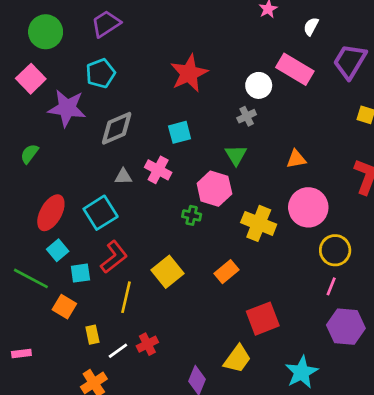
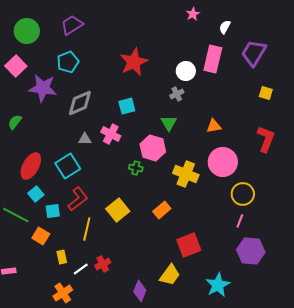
pink rectangle: (295, 69) -> (213, 59), turned 72

